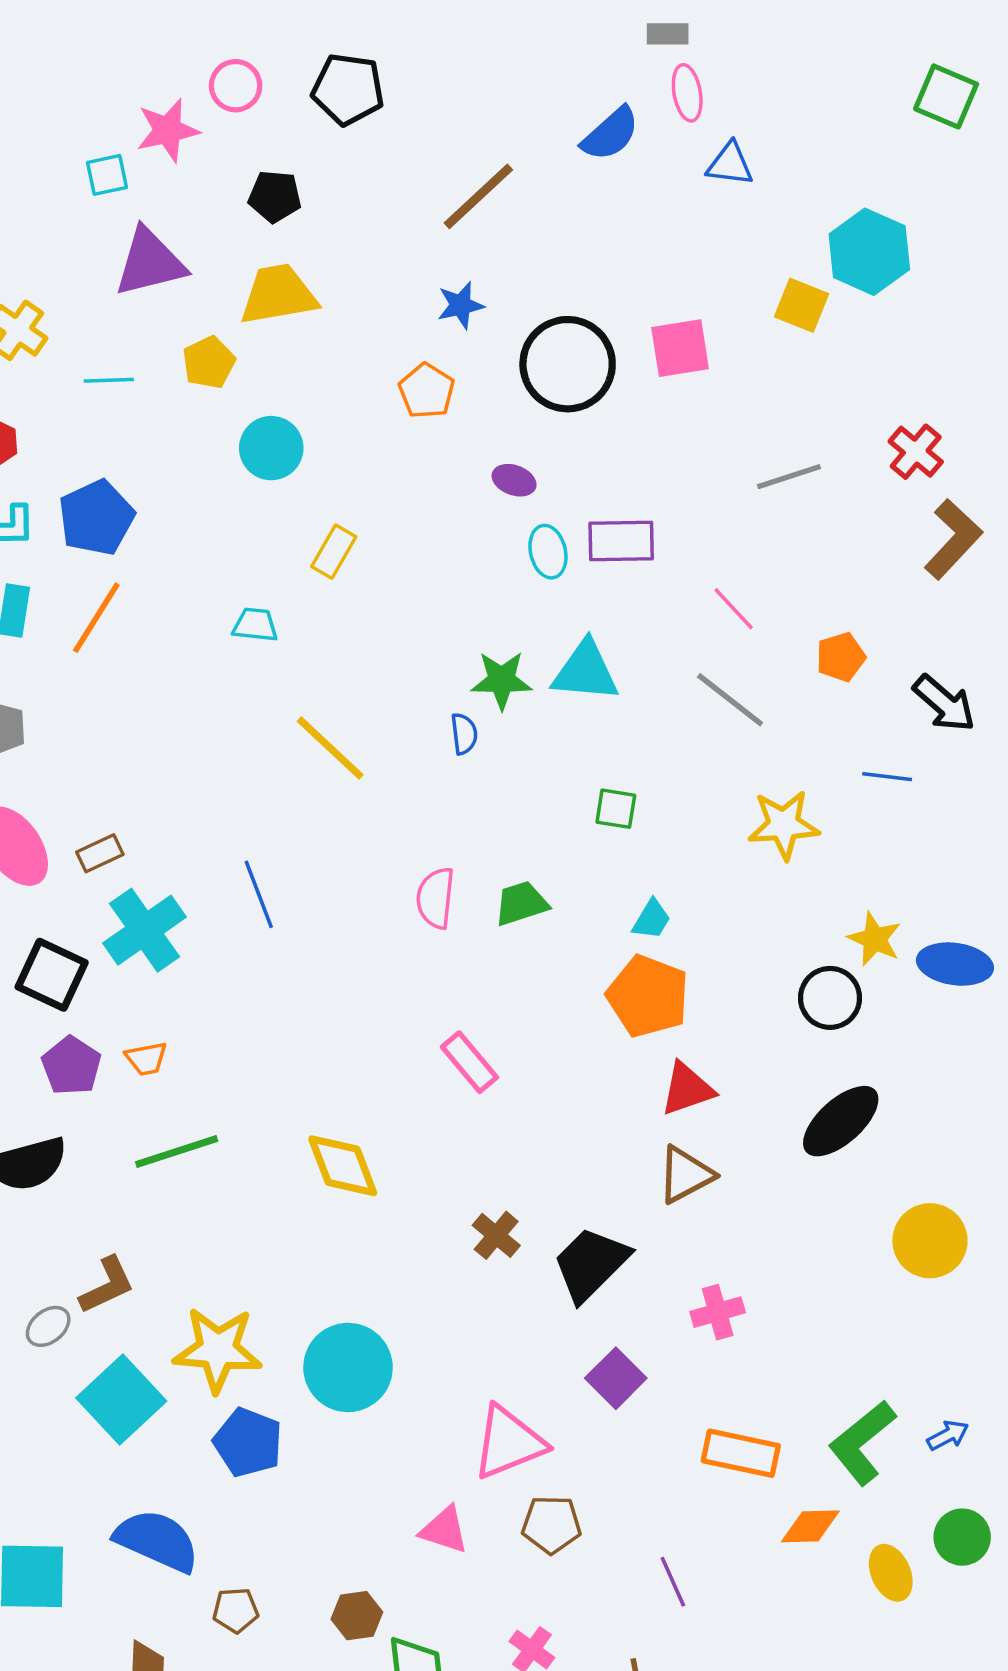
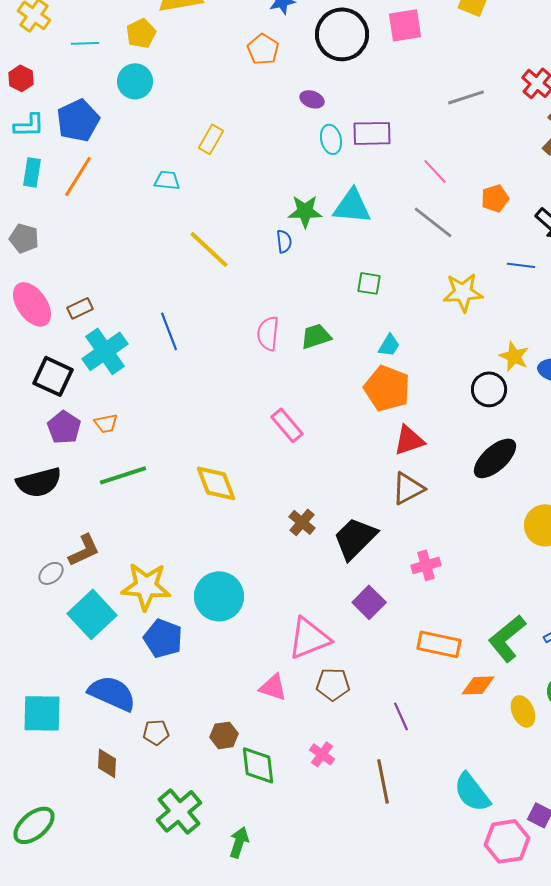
cyan circle: (271, 448) -> (135, 81), moved

